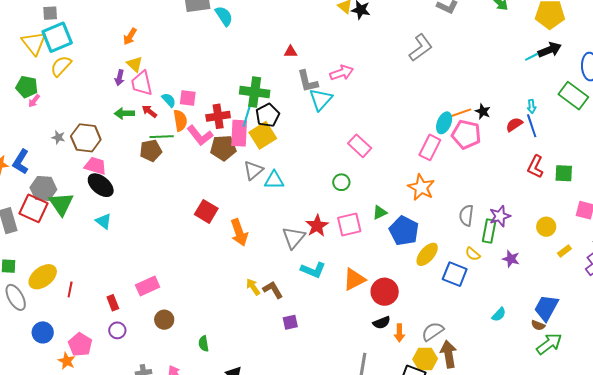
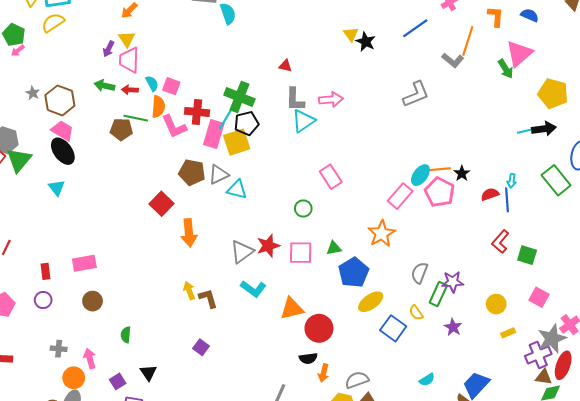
red arrow: (149, 111) -> (130, 90), turned -49
brown pentagon: (223, 148) -> (192, 172), moved
purple square: (290, 322) -> (201, 347), moved, turned 35

